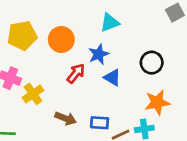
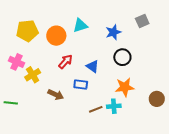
cyan triangle: (110, 23) -> (80, 25), moved
blue star: (99, 54) -> (113, 32), moved
blue rectangle: (100, 123) -> (81, 84), moved

